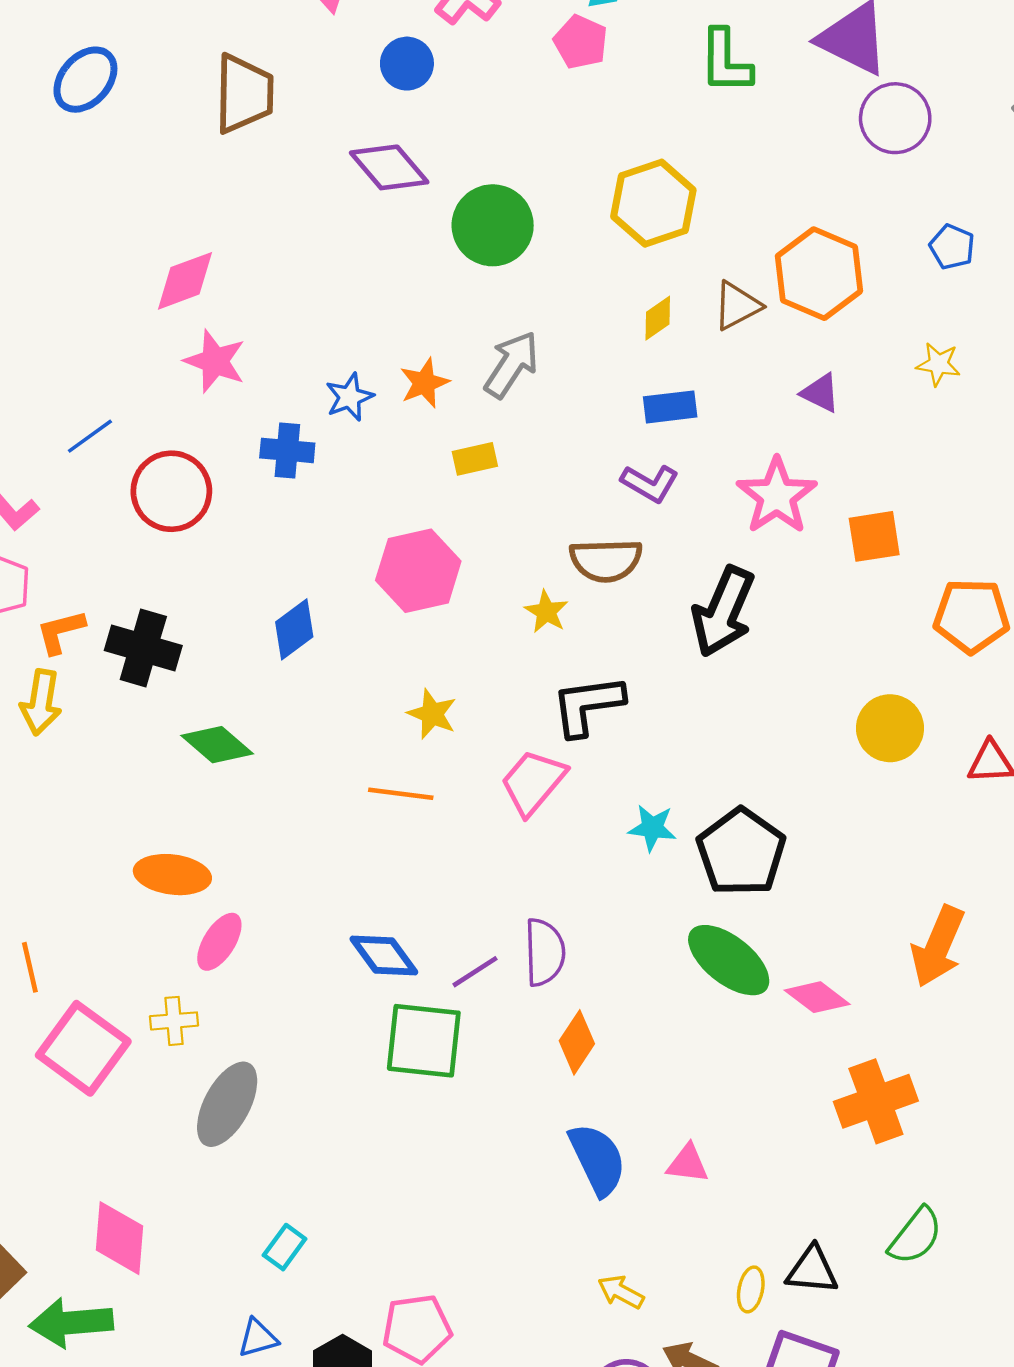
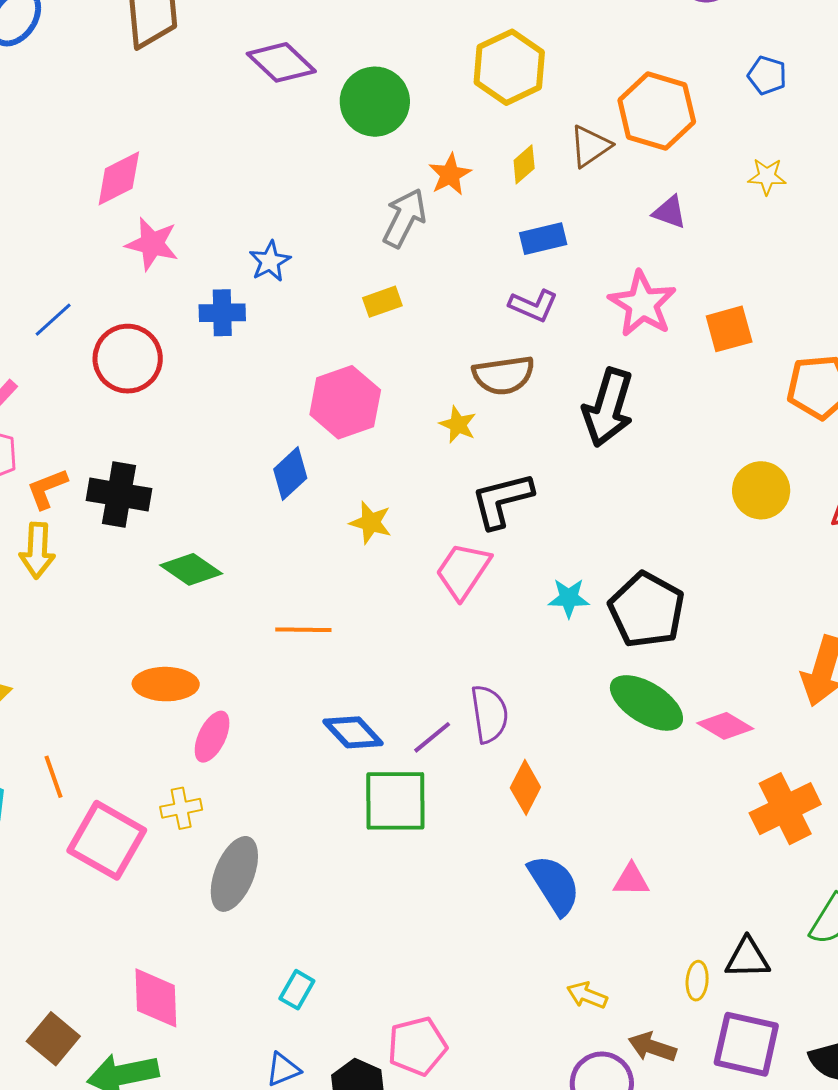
orange star: (424, 383) -> (450, 175), moved
blue diamond: (294, 629) -> (290, 474), moved
orange line: (401, 794) -> (303, 630), moved

